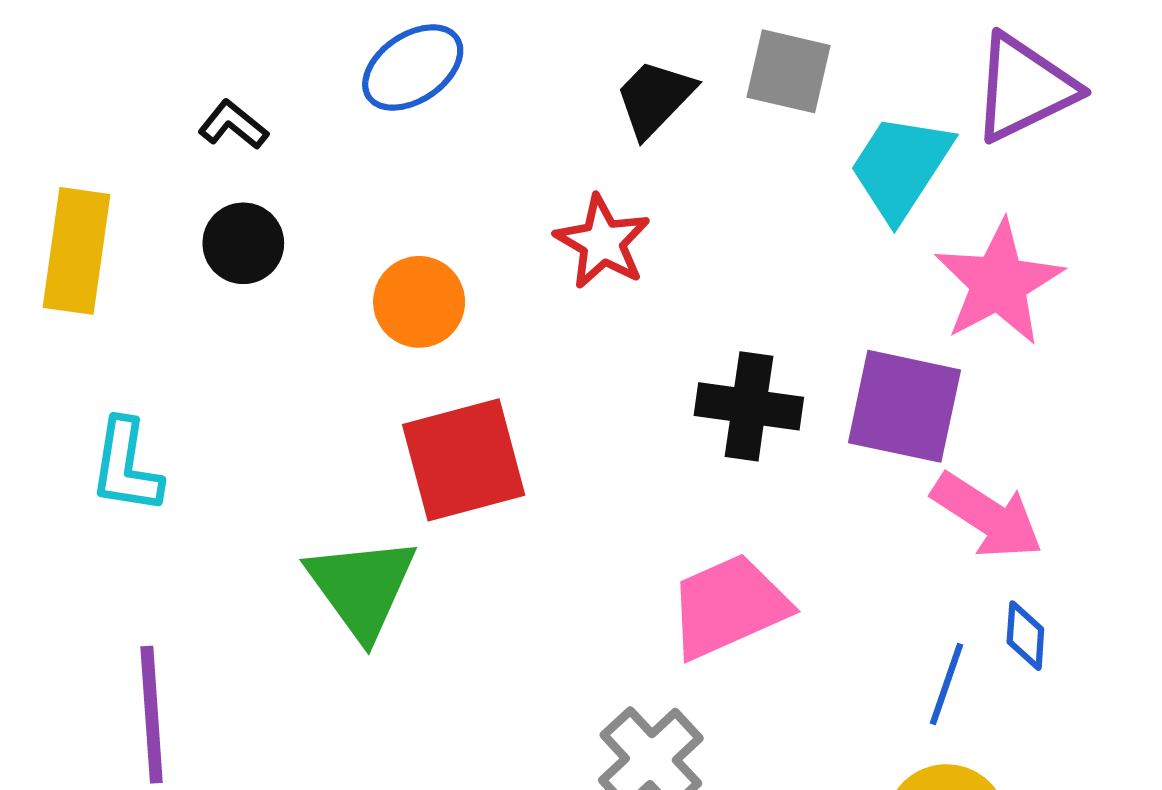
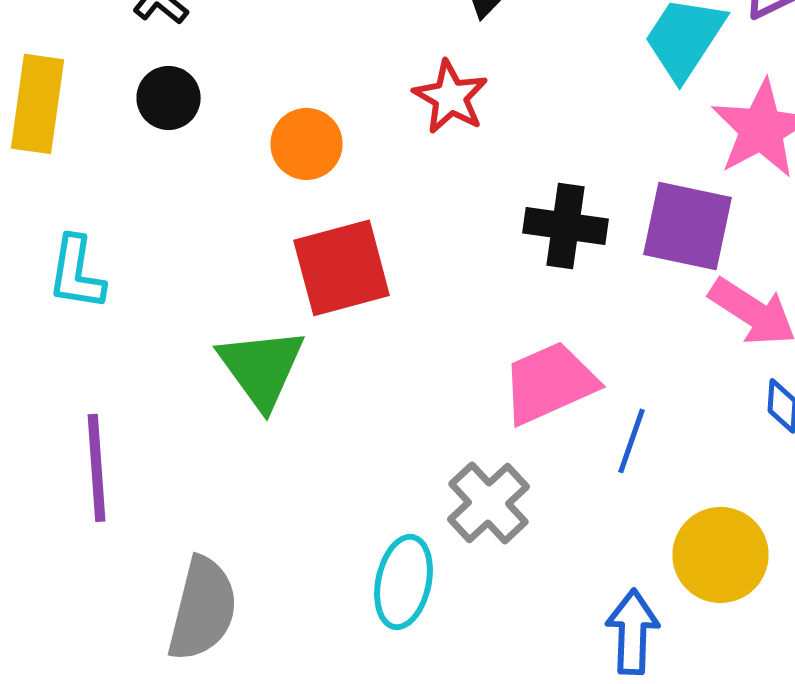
blue line: (946, 684) -> (632, 441), moved

